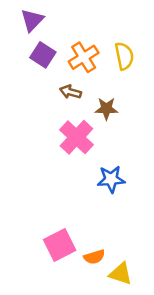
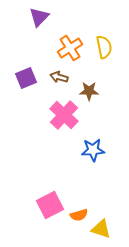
purple triangle: (32, 20) -> (39, 17), moved
purple square: (43, 55) -> (26, 78), moved, turned 35

